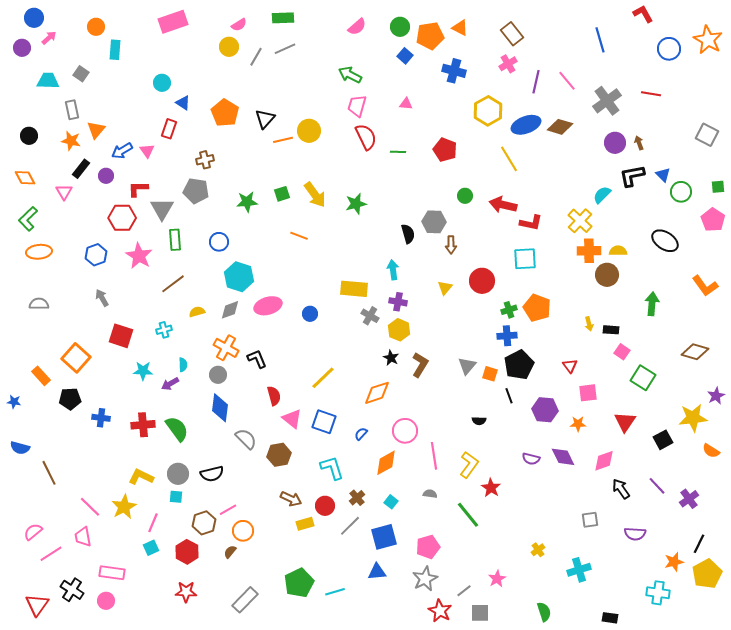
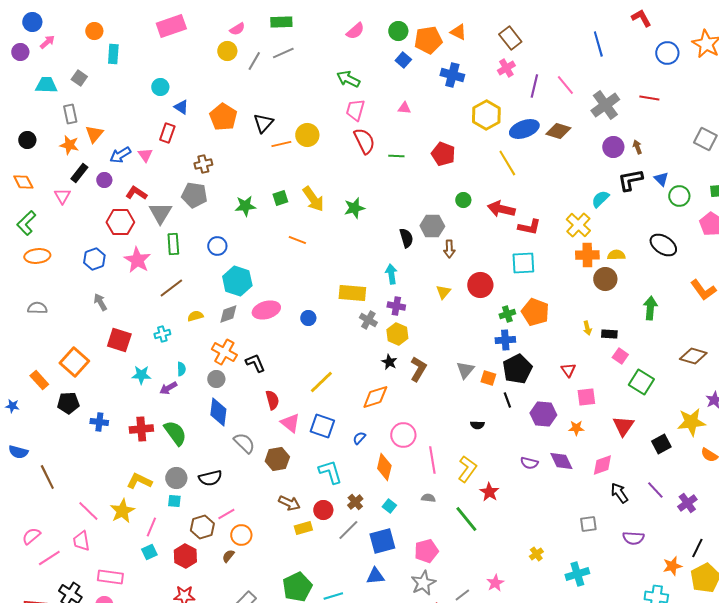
red L-shape: (138, 189) -> (136, 193), turned 35
orange diamond: (386, 463) -> (384, 467), turned -48

